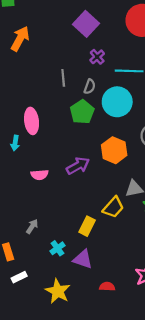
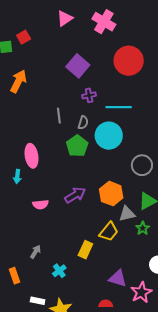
purple cross: (97, 57) -> (89, 95), turned 32
orange hexagon: (114, 150) -> (111, 194), moved
purple triangle: (83, 259) -> (118, 278), moved
white rectangle: (19, 277) -> (38, 301), moved, turned 40

